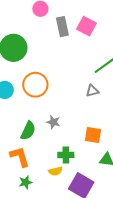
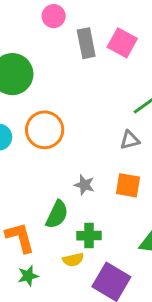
gray star: (53, 122) -> (84, 185), moved
green semicircle: (28, 131) -> (57, 214), moved
orange square: (93, 135) -> (128, 185), moved

